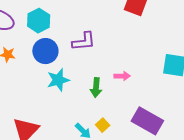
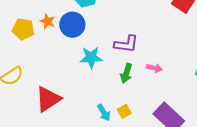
purple L-shape: (84, 41) -> (126, 44), moved
blue circle: (45, 51) -> (72, 25), moved

